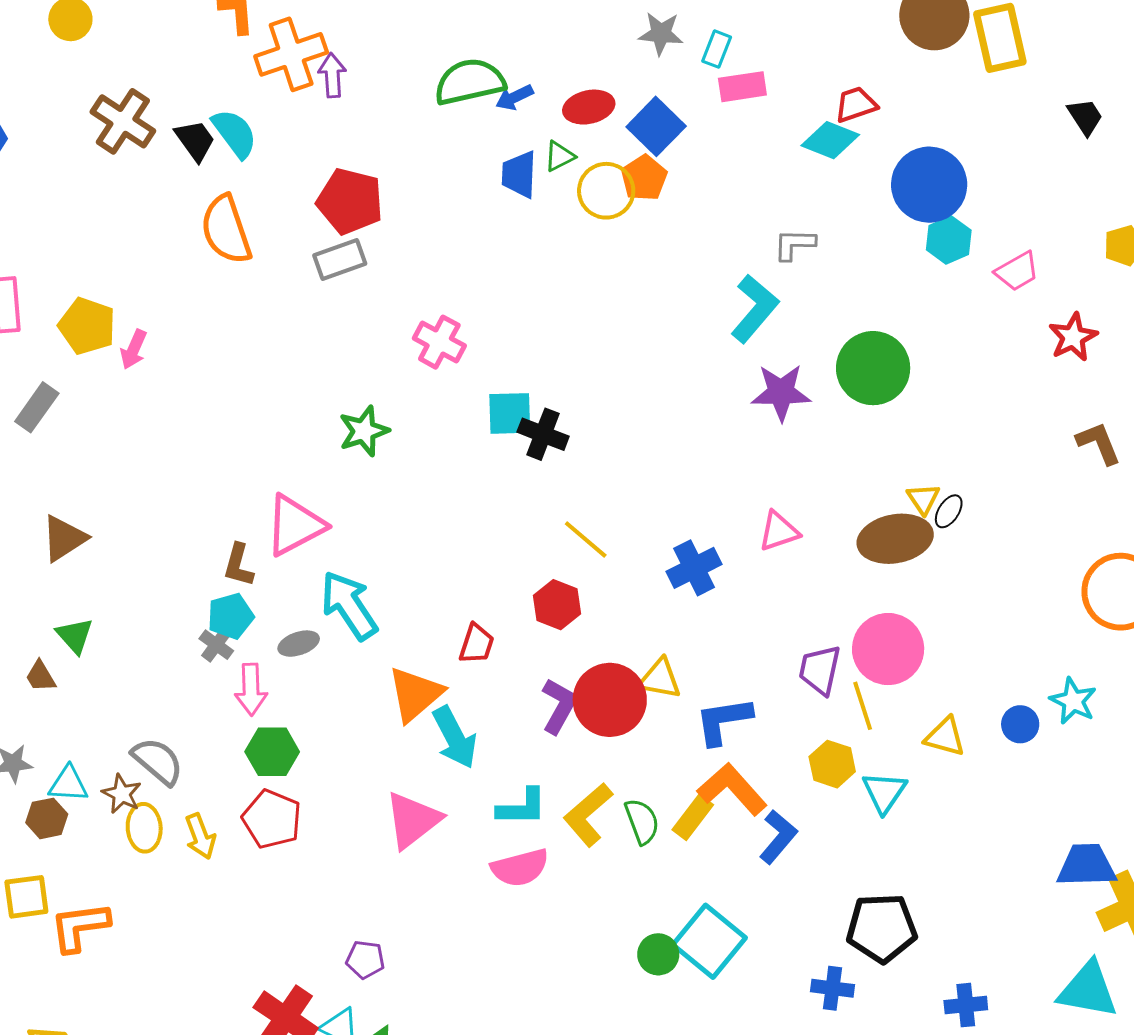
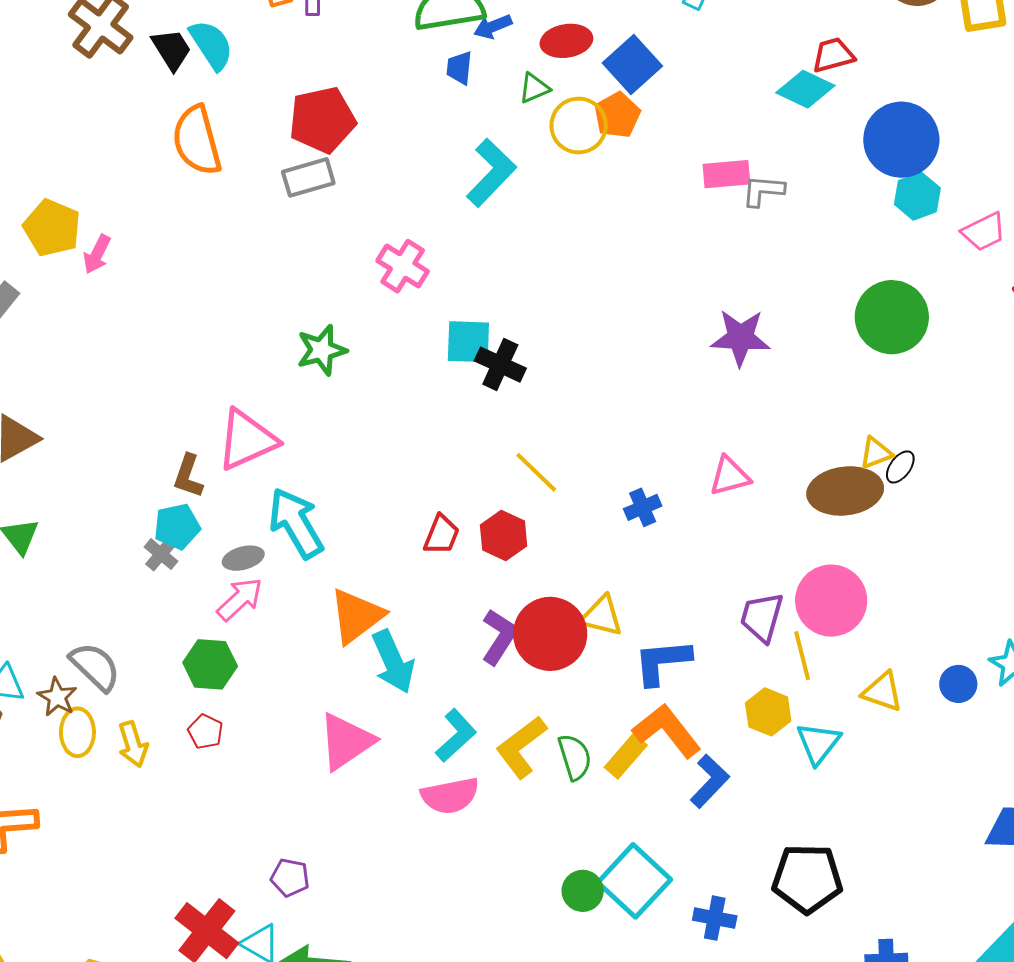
pink rectangle: (742, 87) -> (726, 174), moved
blue trapezoid: (519, 174) -> (459, 68), moved, size x0.7
red pentagon: (350, 201) -> (322, 120), turned -30
cyan L-shape: (755, 309) -> (491, 173), moved
green circle: (873, 368) -> (892, 317), moved
yellow triangle: (923, 499) -> (876, 453), turned 39
blue cross: (694, 568) -> (643, 507), size x0.7
red trapezoid: (477, 644) -> (441, 535), moved
pink arrow: (251, 689) -> (240, 599), moved, turned -135
cyan L-shape: (522, 807) -> (456, 735), turned -46
red pentagon: (272, 819) -> (206, 732), size x0.6
blue cross: (832, 988) -> (715, 918), moved

